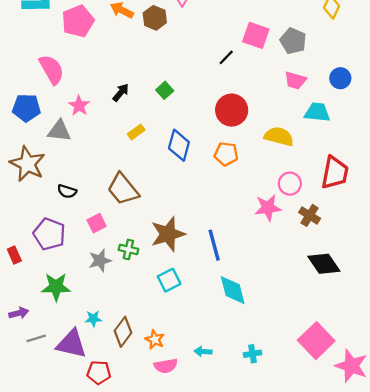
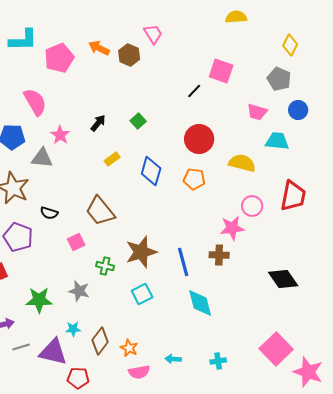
gray pentagon: (293, 41) -> (279, 79), moved
brown cross: (310, 215) -> (219, 255), moved, turned -30
purple pentagon: (49, 234) -> (18, 237), moved
gray star: (100, 260) -> (79, 291), moved, turned 30

